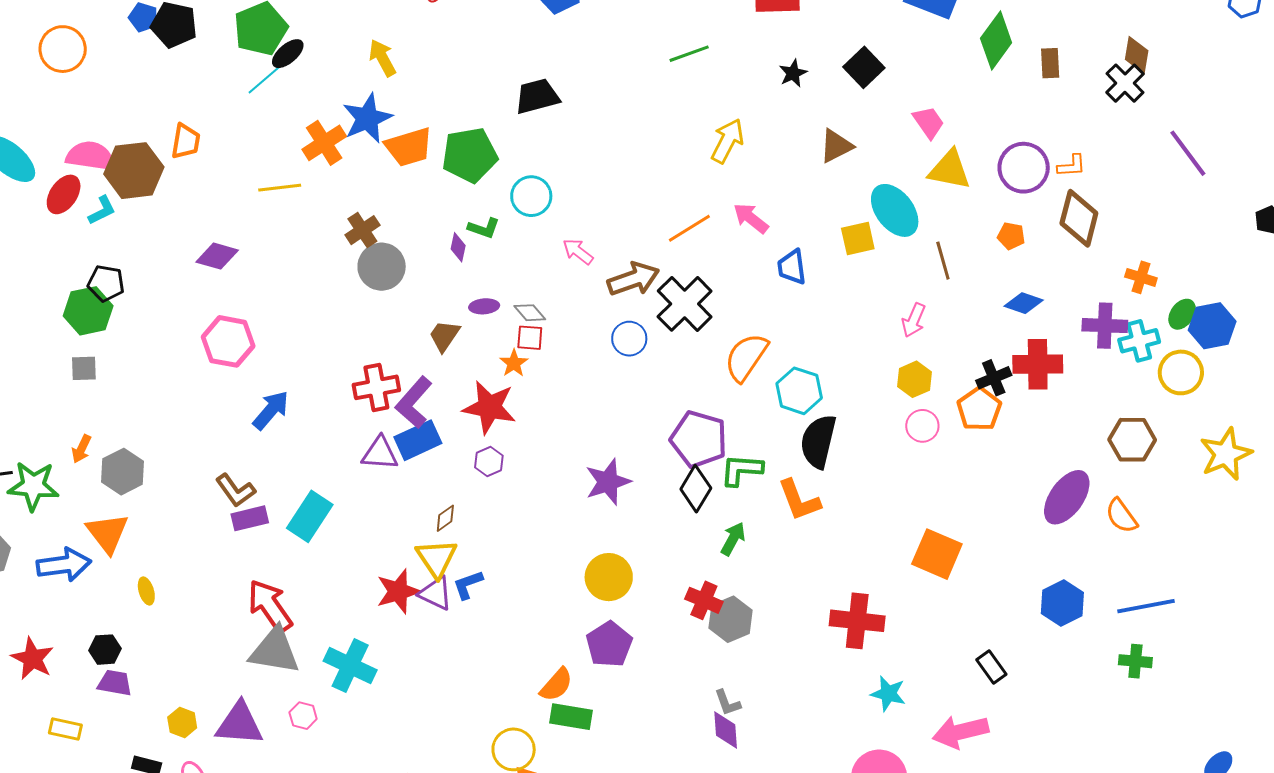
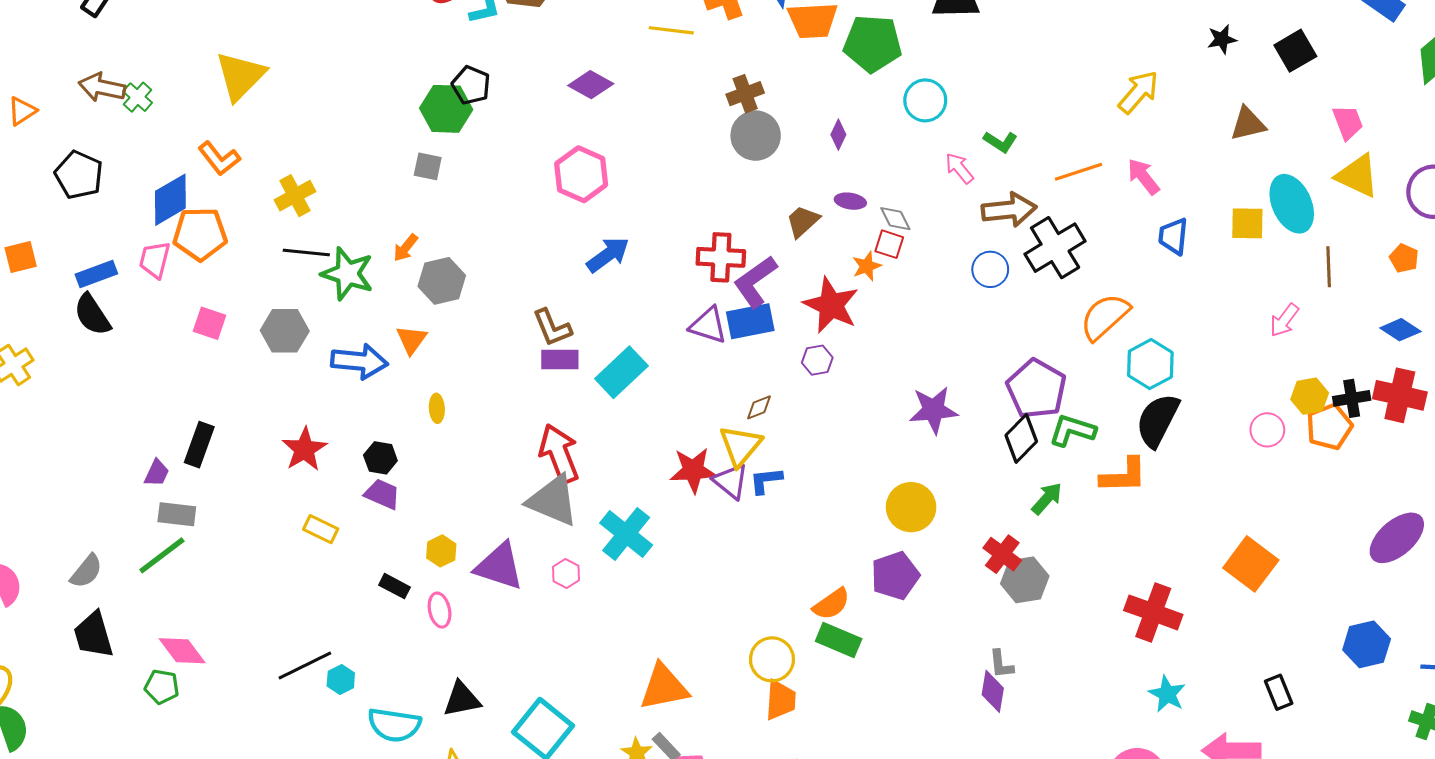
green L-shape: (484, 228) -> (1000, 142), moved
yellow hexagon: (915, 379) -> (1310, 396), moved
orange L-shape: (799, 500) -> (1124, 475), turned -84
orange triangle: (107, 533) -> (411, 340), size x0.7

